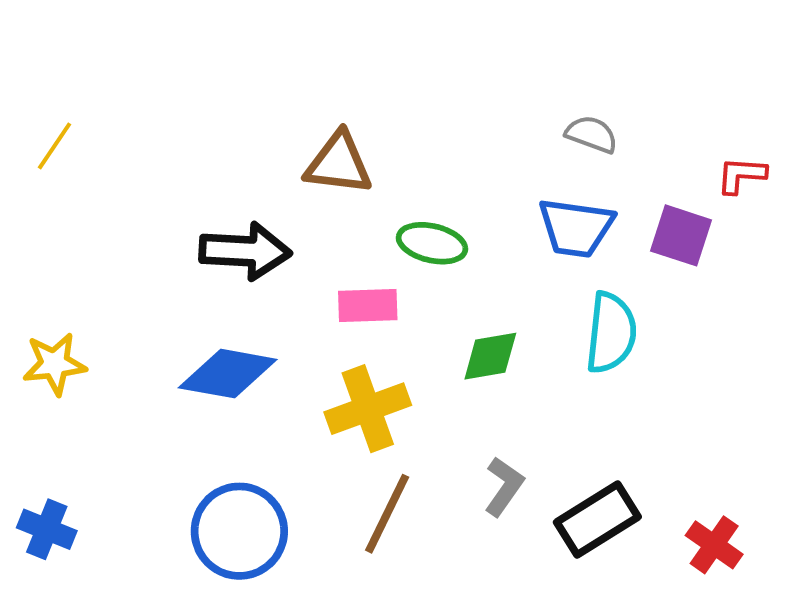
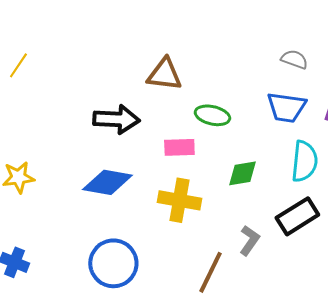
yellow cross: (368, 409) -> (179, 200), turned 30
brown line: (387, 514) -> (210, 272), moved
black rectangle: (597, 520) -> (297, 216), moved

